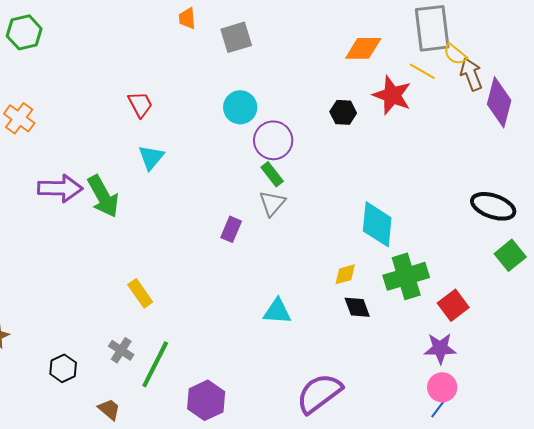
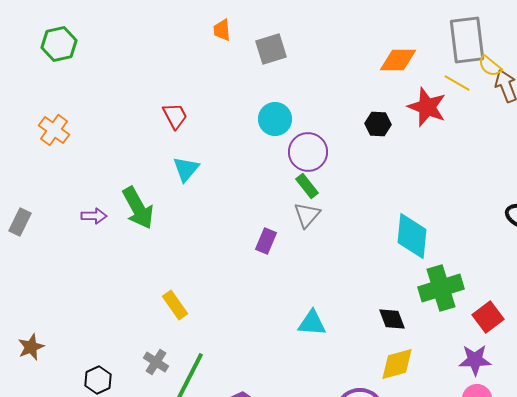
purple arrow: (60, 188) -> (94, 216), moved, size x0.6
yellow diamond: (345, 274) -> (397, 364), moved, size x1.5

